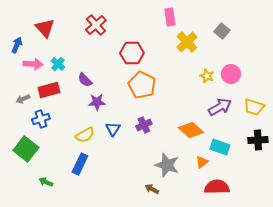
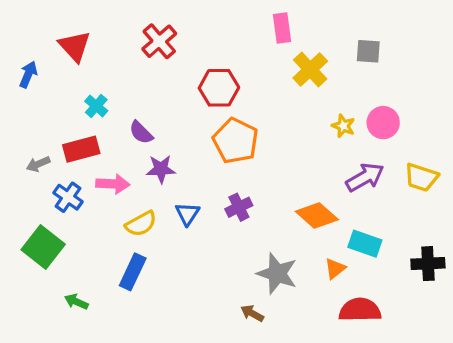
gray square: (222, 31) -> (368, 51), turned -35
pink arrow: (33, 64) -> (113, 184), moved
blue cross: (41, 119) -> (68, 197), turned -36
black cross: (258, 140) -> (428, 264), moved

